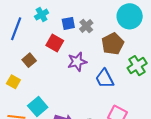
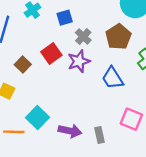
gray cross: (86, 26) -> (83, 36), moved
red square: (55, 43) -> (51, 53), moved, turned 30

